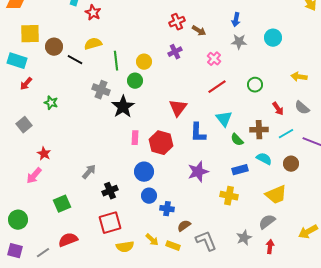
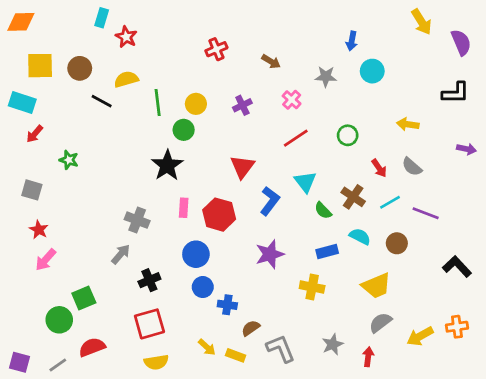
blue arrow: (236, 20) -> (352, 41), moved
red cross: (177, 22) -> (216, 49), moved
brown circle: (54, 47) -> (80, 68), moved
purple cross: (175, 52) -> (242, 105), moved
gray cross: (101, 90) -> (137, 220), moved
gray square: (24, 125) -> (32, 190), turned -35
brown cross: (259, 130) -> (353, 197), turned 36
blue L-shape: (198, 133) -> (270, 201), turned -145
red star: (44, 154) -> (39, 230), moved
green circle: (18, 220) -> (59, 320), moved
gray semicircle: (267, 222) -> (380, 323), moved
yellow semicircle: (125, 247) -> (156, 362), moved

